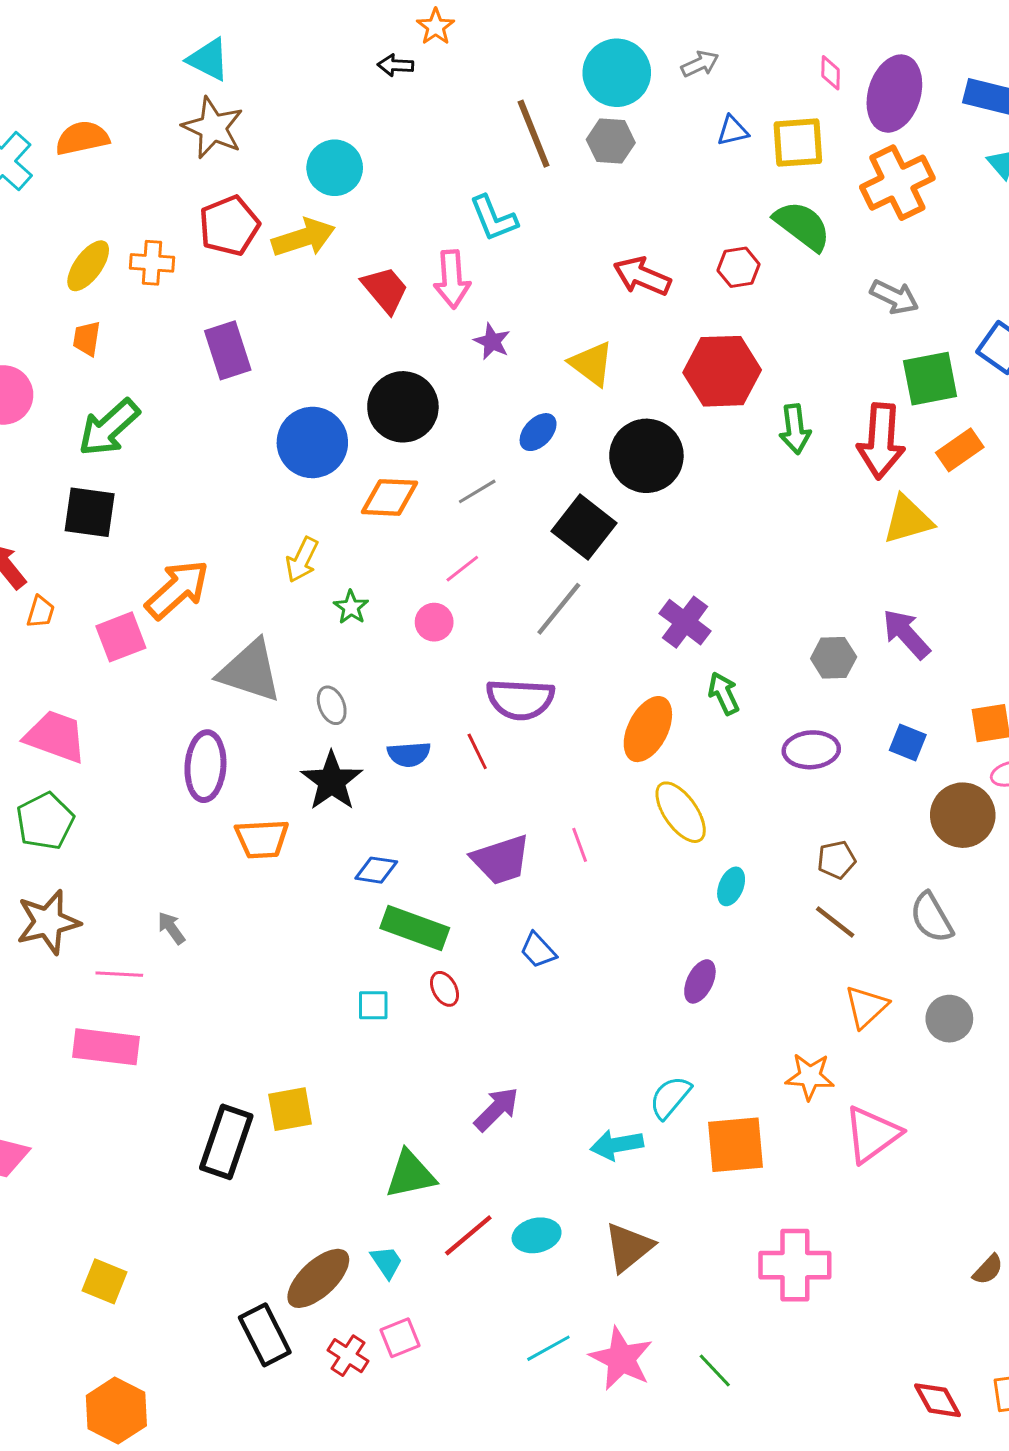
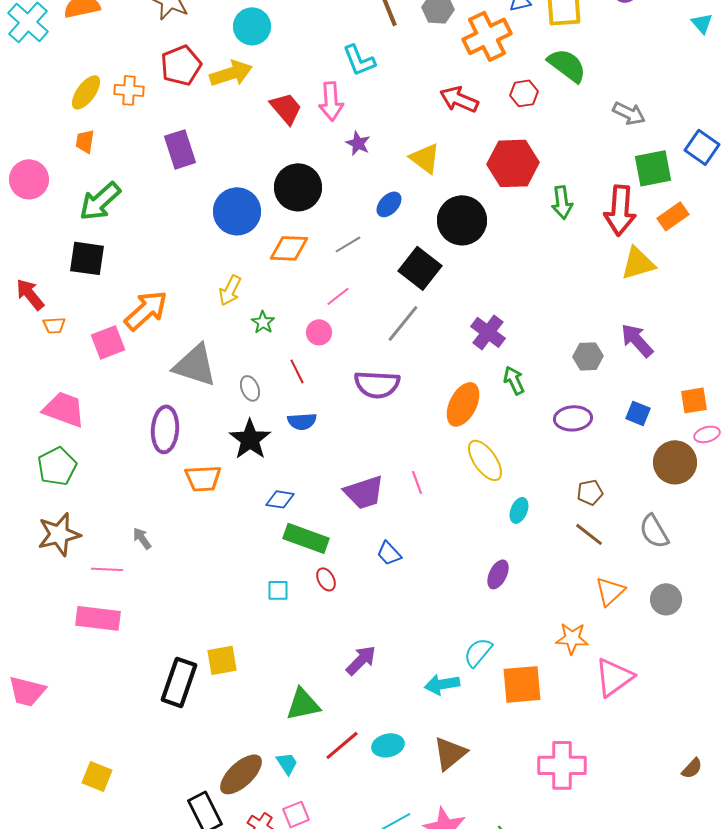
orange cross: (897, 183) -> (487, 36), moved
orange trapezoid: (41, 612) -> (54, 325), turned 70
red line: (477, 751) -> (297, 371), moved

